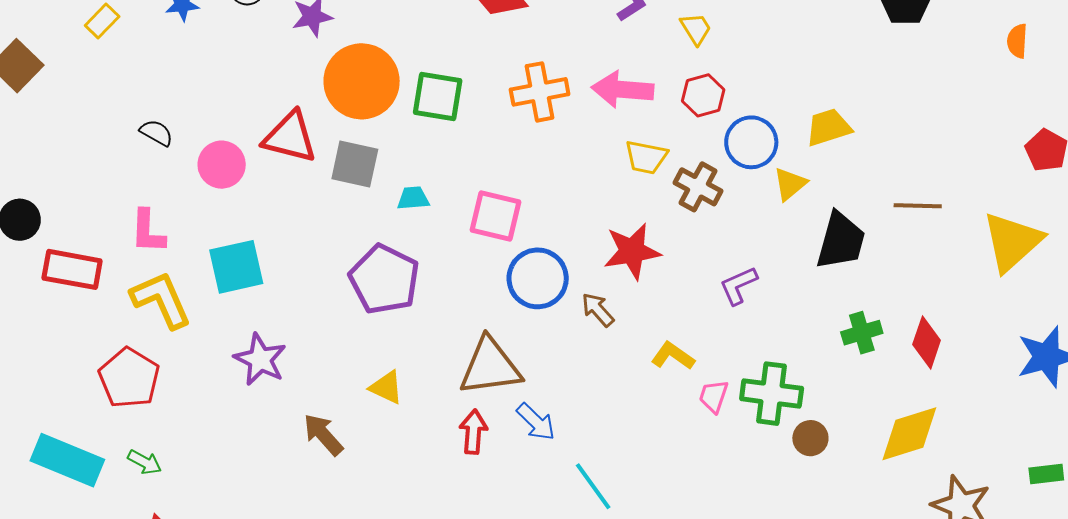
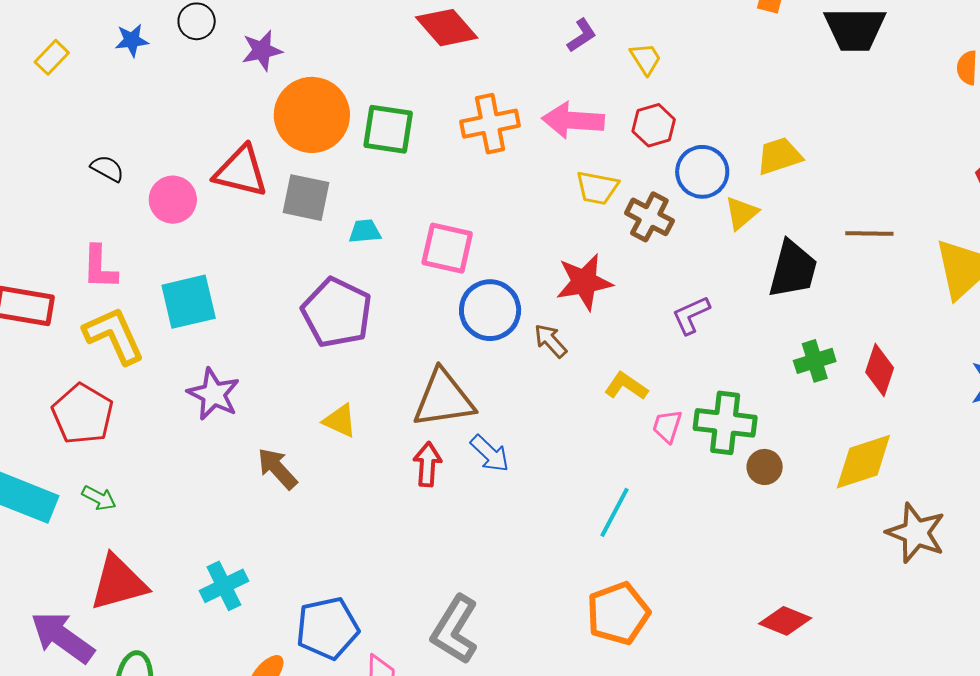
cyan line: (593, 486) -> (615, 512), moved, turned 64

